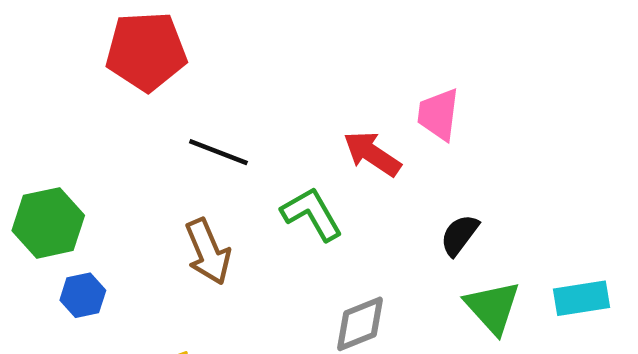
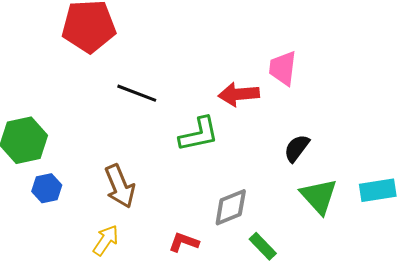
red arrow: (372, 154) -> (239, 94), turned -39
green L-shape: (312, 214) -> (199, 134), turned 108
brown arrow: (208, 252) -> (120, 186), moved

